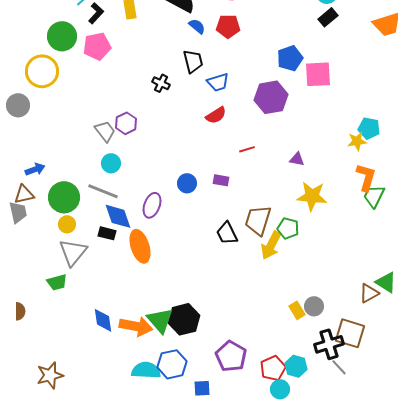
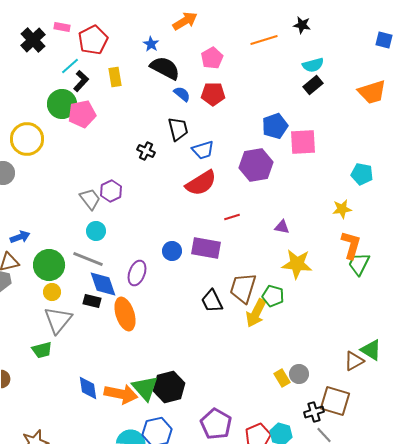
green circle: (62, 36) -> (62, 104), moved
red semicircle: (216, 115) -> (201, 183), size x1.5
cyan pentagon: (369, 128) -> (362, 174), moved
purple rectangle: (221, 180) -> (206, 248), size x1.8
black cross: (329, 344) -> (314, 412), size x0.7

